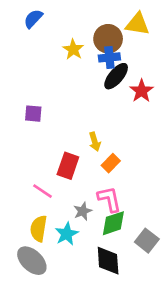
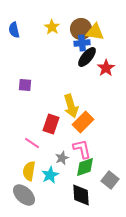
blue semicircle: (33, 19) -> (14, 30), moved, turned -56
yellow triangle: (137, 24) -> (95, 32), moved
yellow star: (73, 49) -> (52, 27), moved
yellow arrow: (95, 142) -> (71, 106), size x1.6
orange rectangle: (111, 163) -> (83, 122), size x1.5

